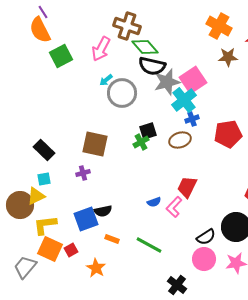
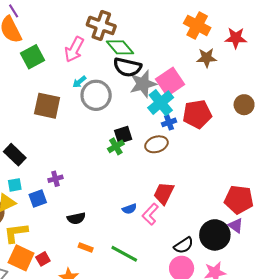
red pentagon: (228, 134) -> (197, 114), moved
brown square: (95, 144) -> (47, 106), moved
blue square: (86, 219) -> (38, 198), moved, size x0.7

